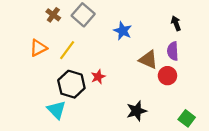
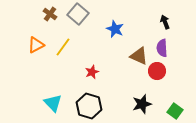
black hexagon: (71, 84) -> (89, 106), moved
black star: (137, 111) -> (142, 104), moved

